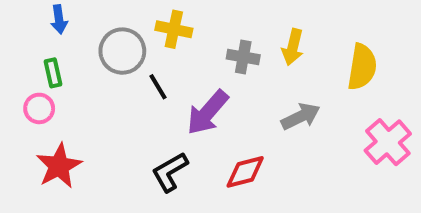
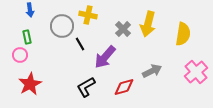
yellow arrow: (293, 47) -> (148, 24), size x1.4
gray cross: (243, 57) -> (123, 29), turned 35
gray arrow: (301, 116) -> (152, 71), moved

